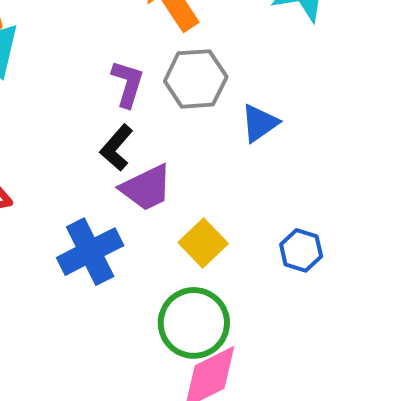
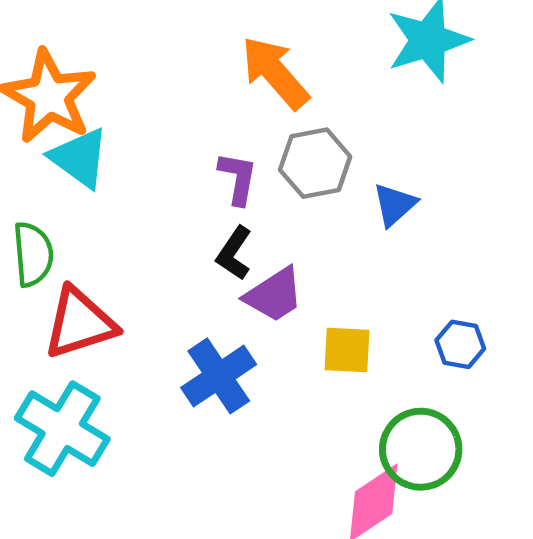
yellow square: (203, 243) -> (347, 350), turned -36
green circle: (194, 323) -> (421, 449), moved

